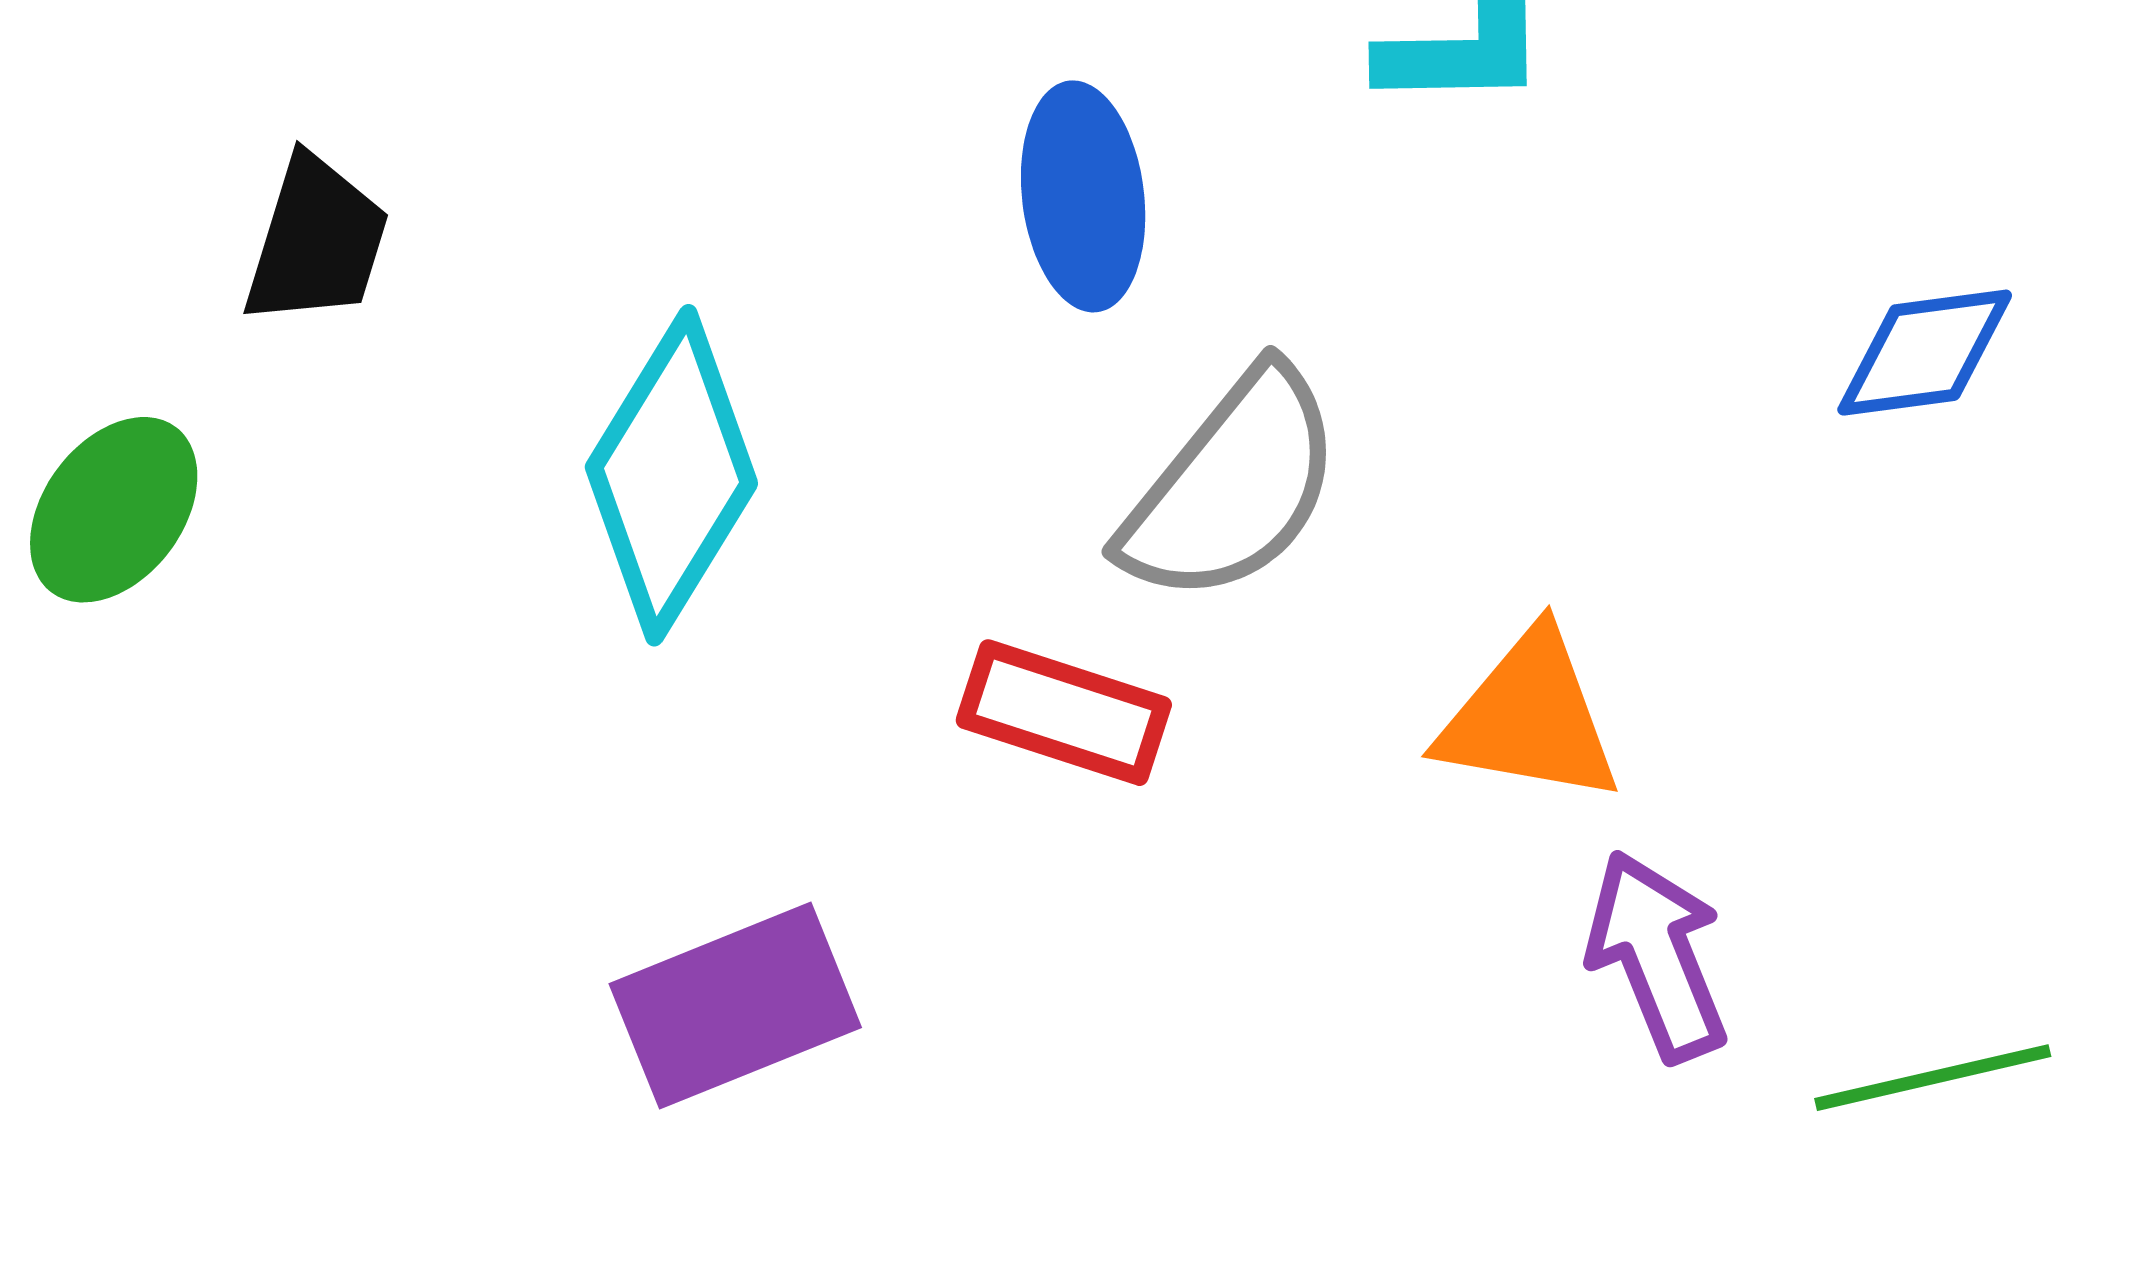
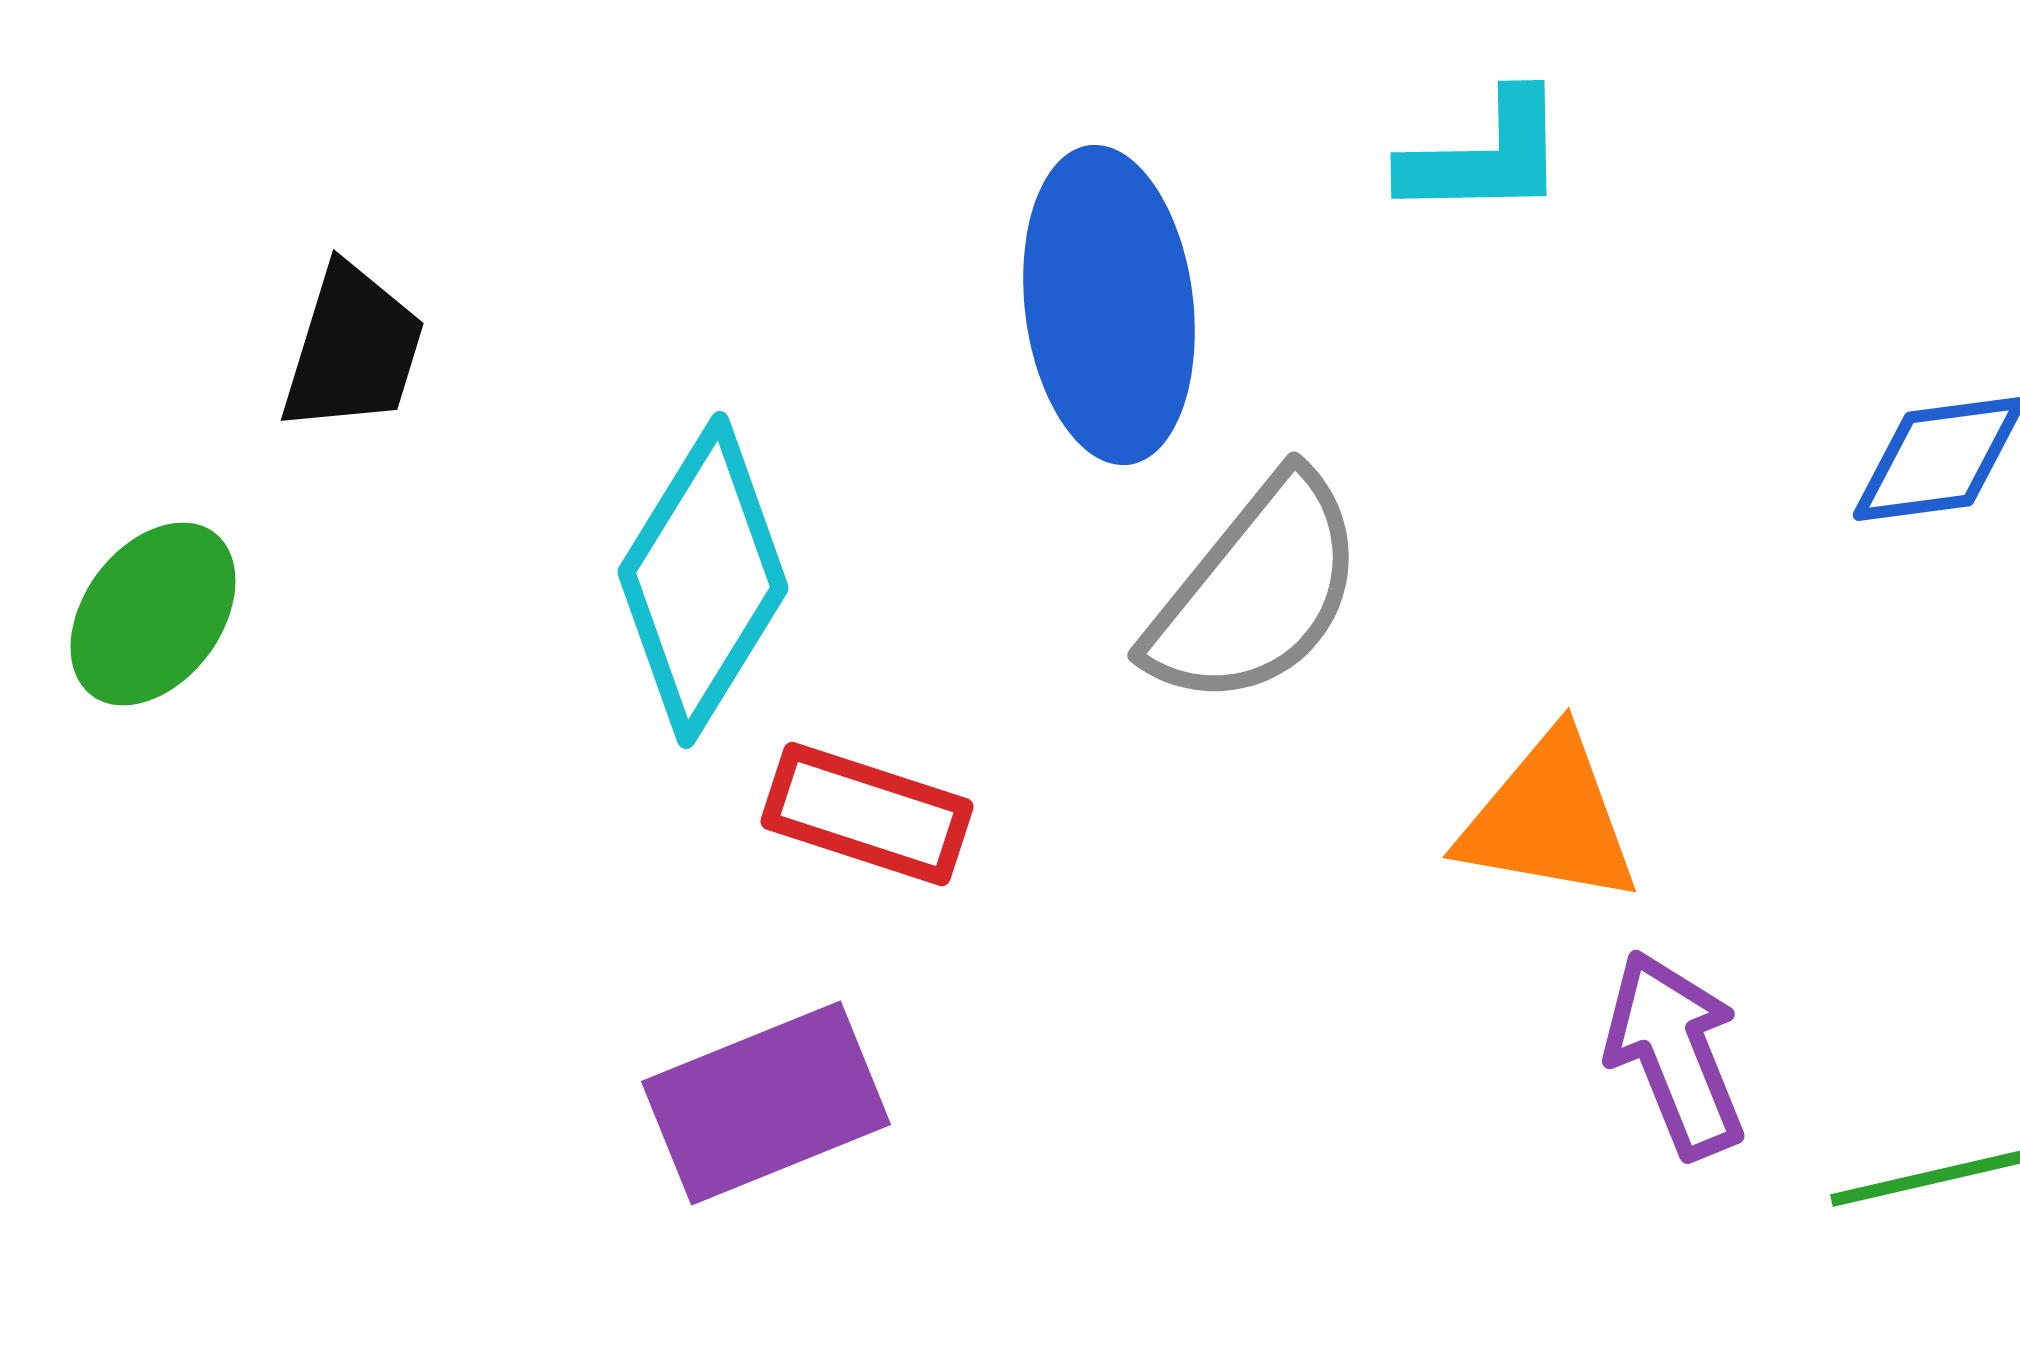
blue ellipse: (1083, 196) -> (1109, 305), size x1.4
red rectangle: (1064, 713) -> (867, 814), moved

